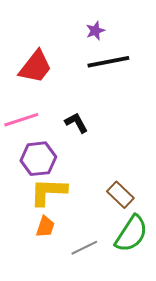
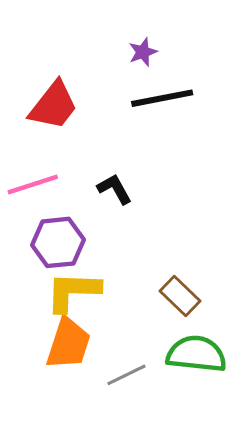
orange trapezoid: (45, 227) -> (68, 344), size x1.6
green semicircle: (131, 234) -> (196, 354), turned -117

